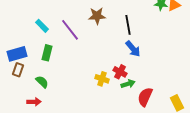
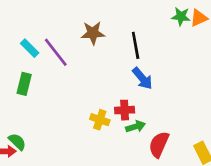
cyan rectangle: (42, 26) -> (30, 48), moved
red cross: (120, 72) -> (125, 110), turned -32
green semicircle: (42, 82) -> (17, 142), moved

